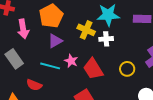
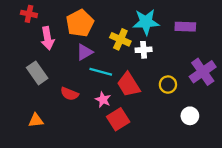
pink star: (71, 61) -> (103, 100), moved
cyan line: (50, 66) -> (101, 72), moved
red semicircle: (34, 85) -> (69, 94), moved

